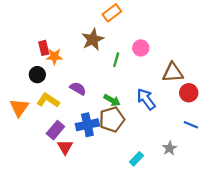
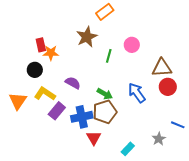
red circle: (189, 93) -> (168, 87), moved
blue line: (191, 125) -> (178, 125), moved
purple rectangle: (55, 130) -> (57, 111), moved
red triangle: (65, 147) -> (94, 138), moved

